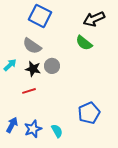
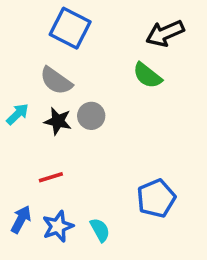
red line: (29, 91) -> (51, 177), moved

